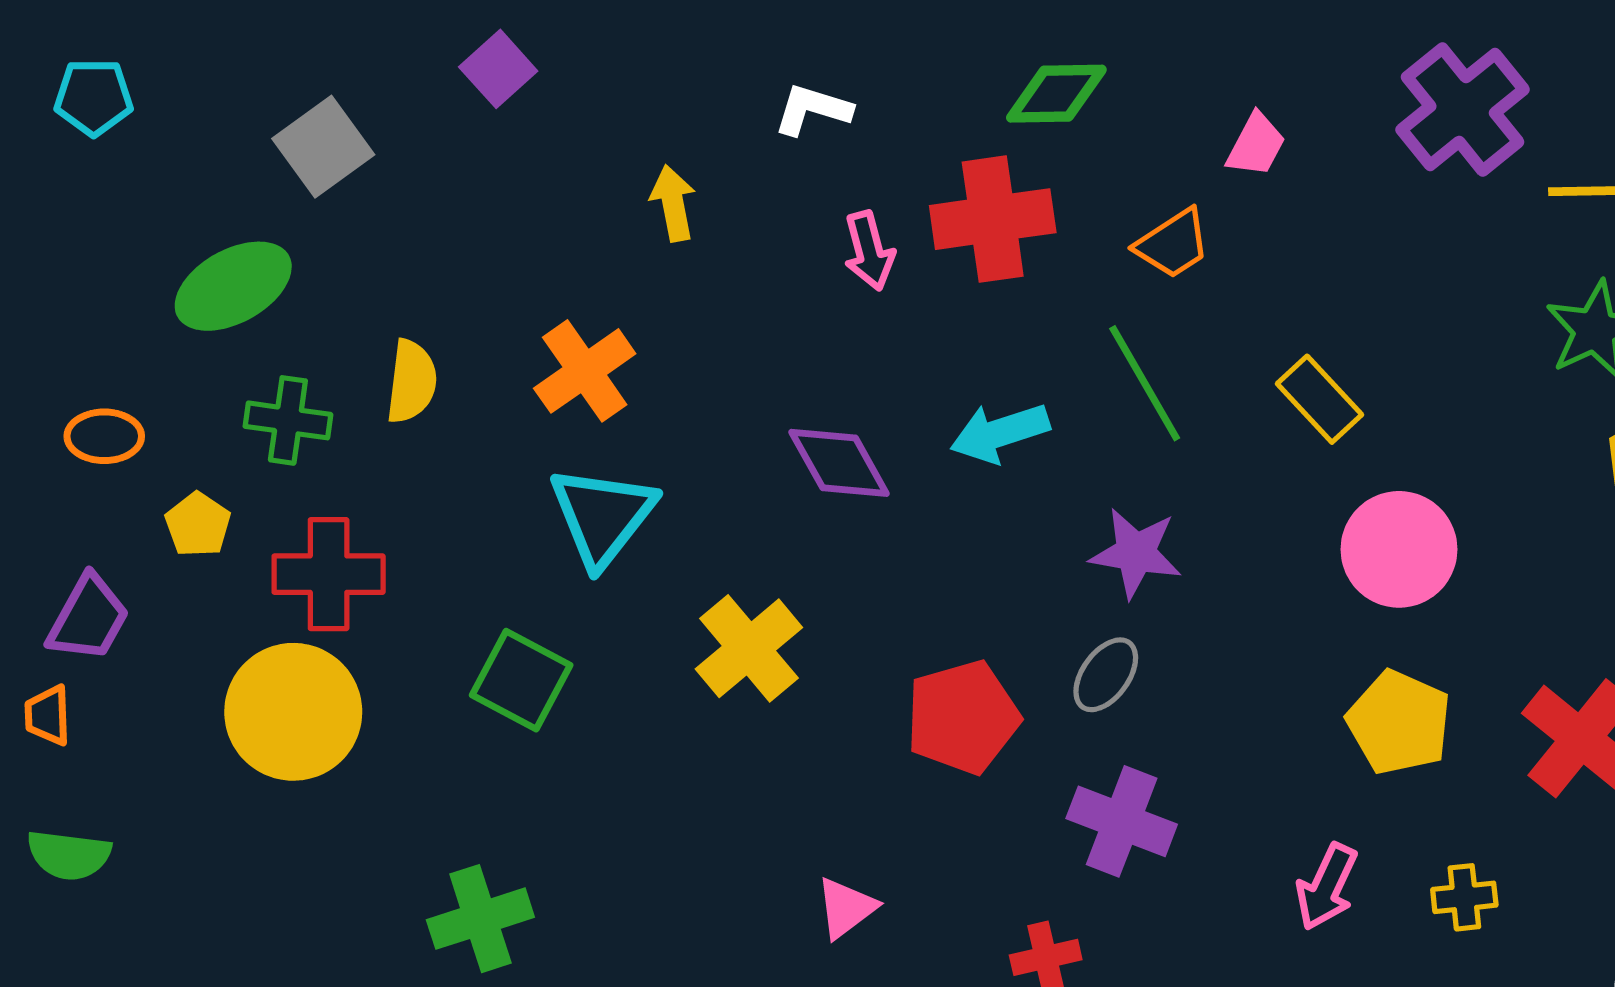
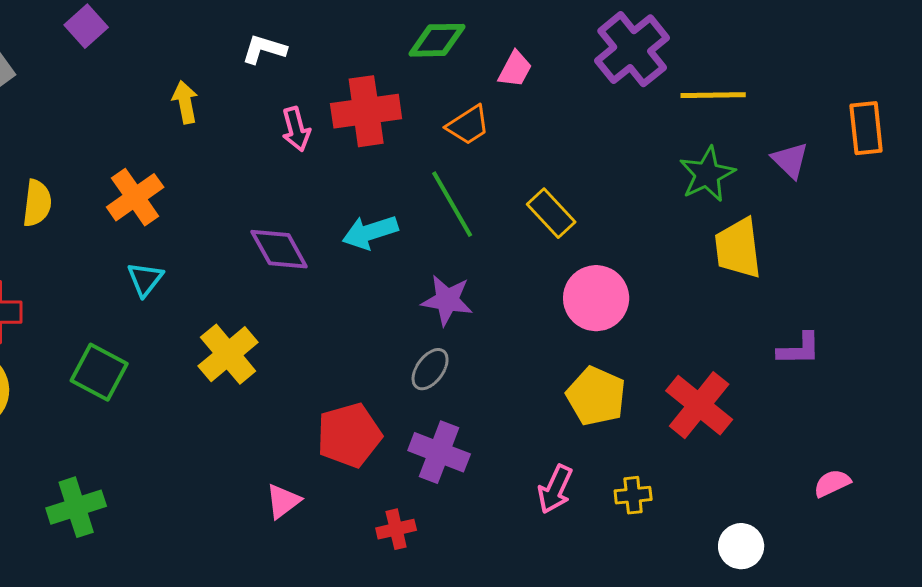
green diamond: (1056, 94) -> (437, 40), moved
cyan triangle: (602, 516) -> (145, 279), size x0.6
red pentagon: (963, 717) -> (349, 435), moved

